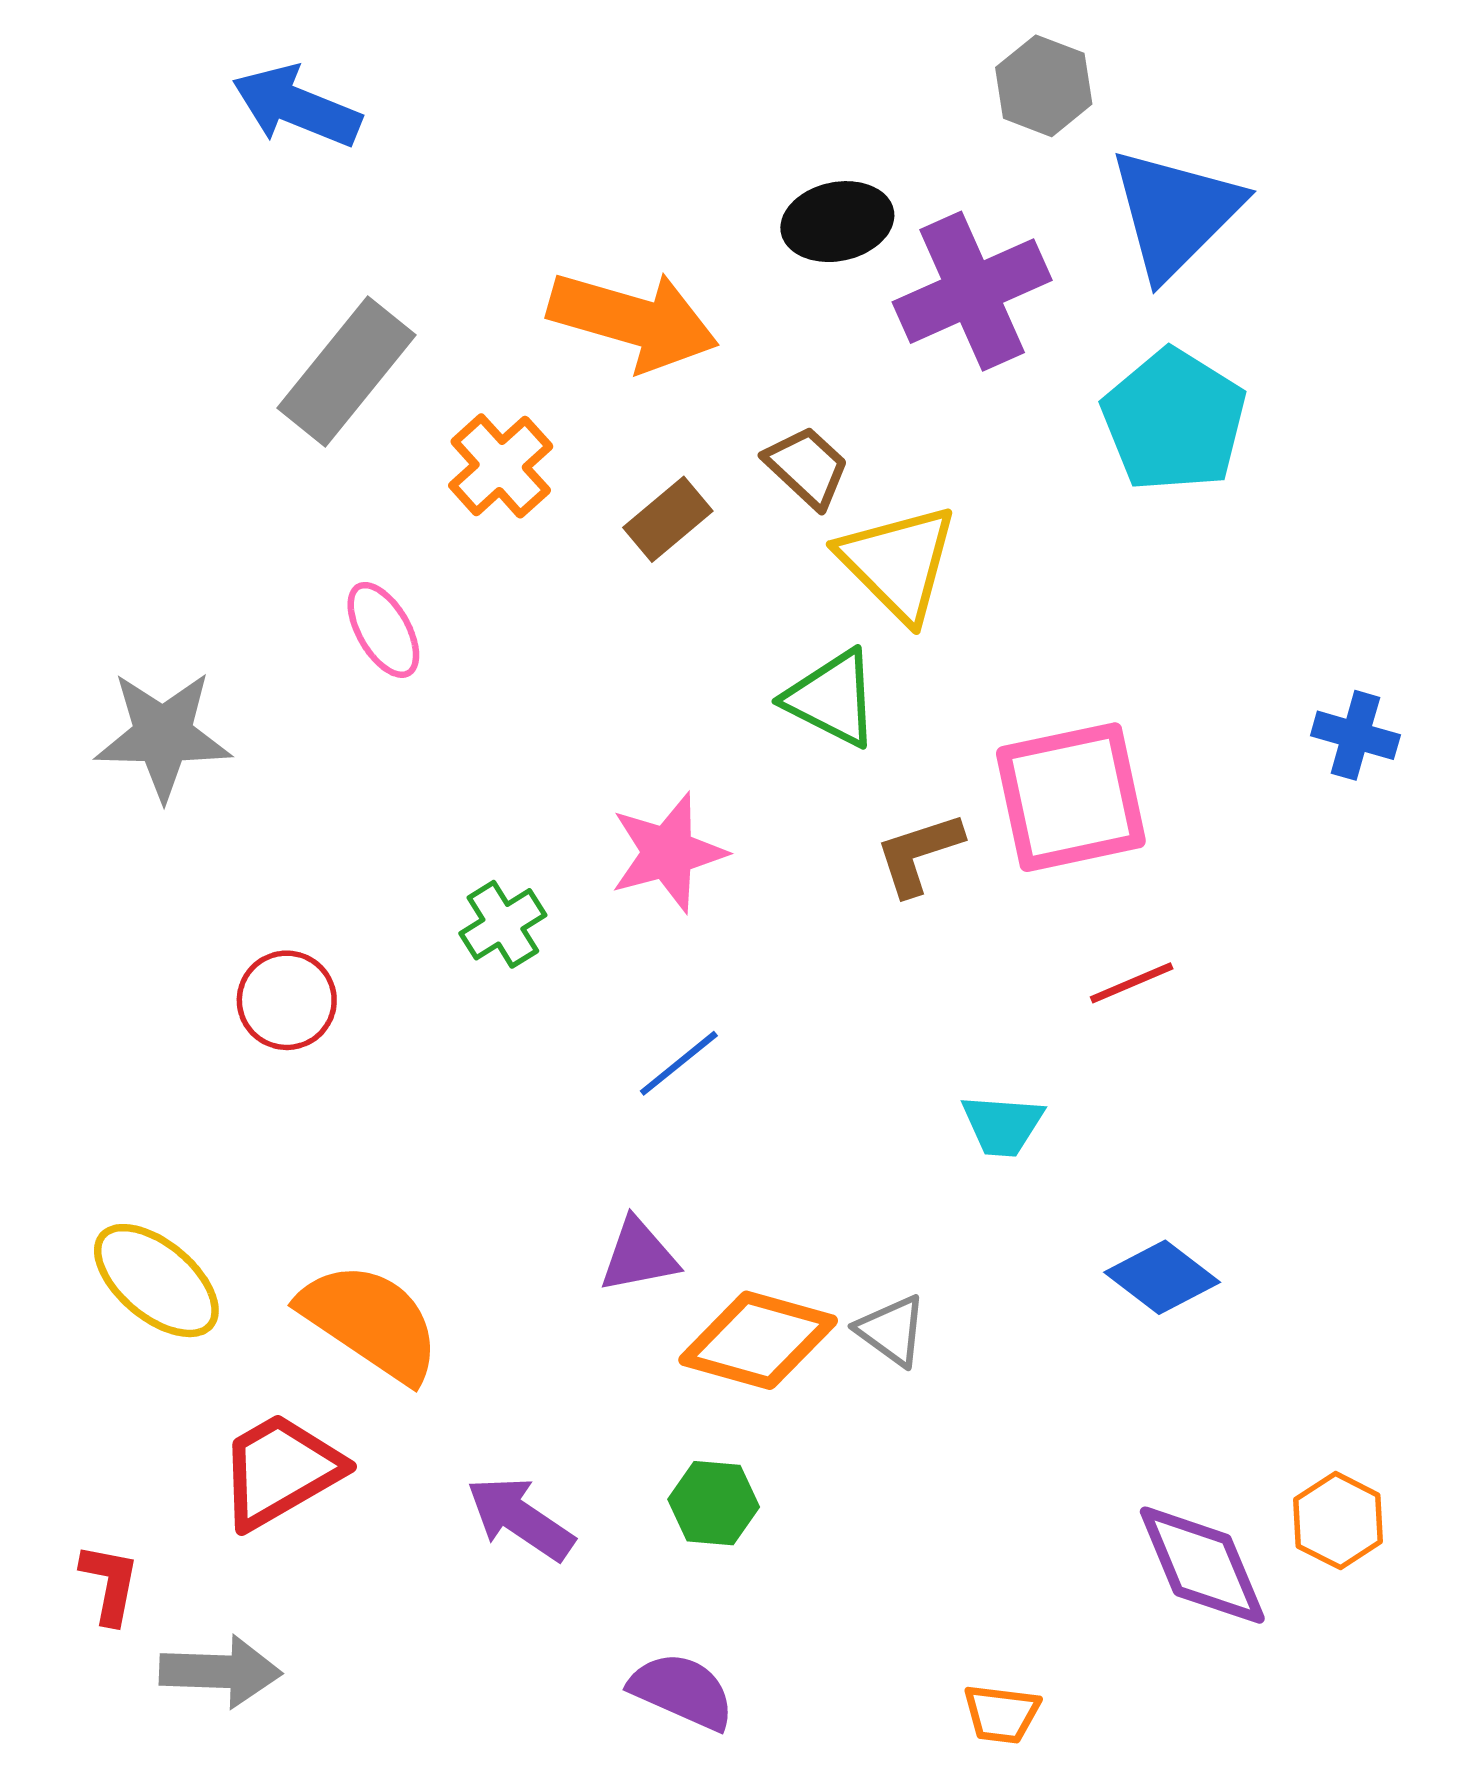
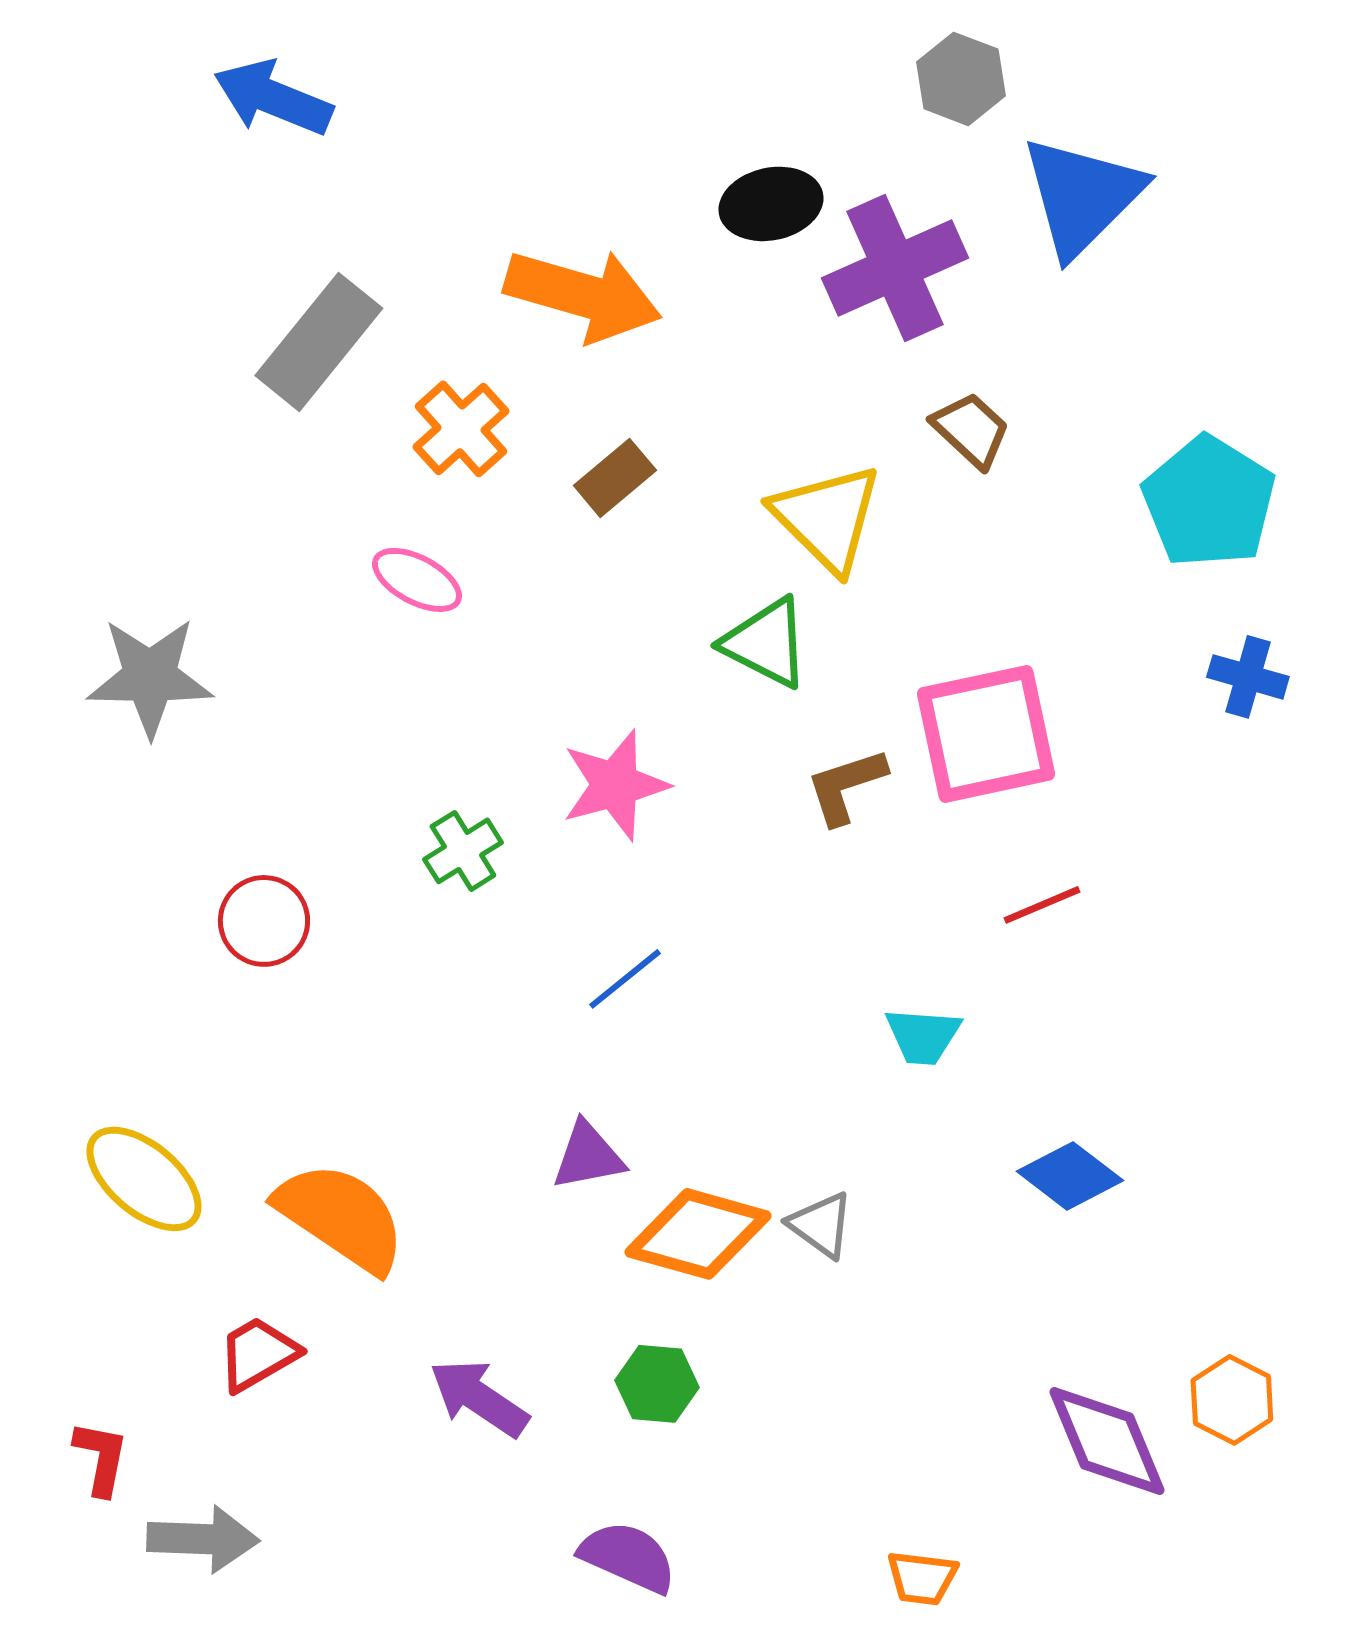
cyan pentagon: (1174, 420) -> (1209, 502), moved
brown trapezoid: (807, 467) -> (971, 430), moved
pink ellipse: (383, 630) -> (417, 580), moved, turned -32
red trapezoid: (280, 1471) -> (258, 1354), size x0.7

